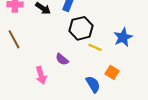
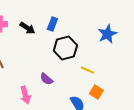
blue star: (123, 37) -> (107, 34), moved
yellow line: (95, 47) -> (87, 70), moved

